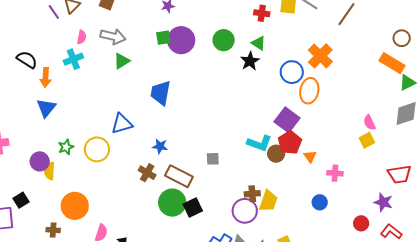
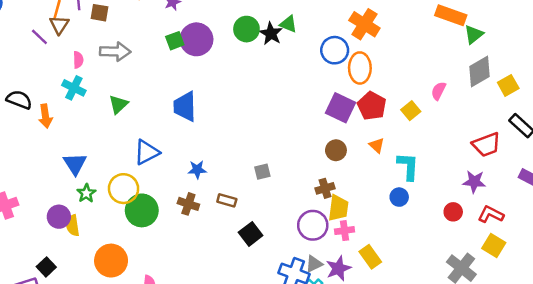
cyan cross: (73, 59) -> (74, 88), turned -30
green triangle: (122, 61) -> (118, 104), moved
black star: (250, 61) -> (271, 34), moved
blue triangle: (46, 108) -> (75, 164), moved
pink semicircle: (369, 123) -> (439, 91), turned 63
yellow square: (367, 140) -> (411, 111), moved
cyan L-shape: (259, 143) -> (408, 166), moved, turned -95
red pentagon: (290, 143) -> (372, 106), moved
pink cross: (335, 173) -> (344, 231), moved
brown rectangle: (179, 176) -> (227, 200), size x0.6
brown cross: (252, 194) -> (325, 188), moved
green circle: (172, 203) -> (142, 210), moved

